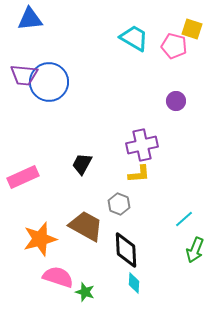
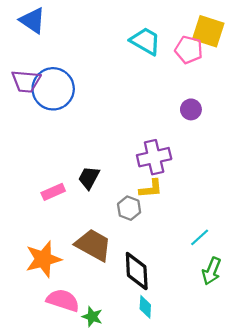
blue triangle: (30, 19) -> (33, 20), turned 40
yellow square: (192, 29) -> (208, 31), size x1.4
pink rectangle: (23, 177) -> (53, 192), moved, size x0.7
gray hexagon: (119, 204) -> (129, 208), moved

